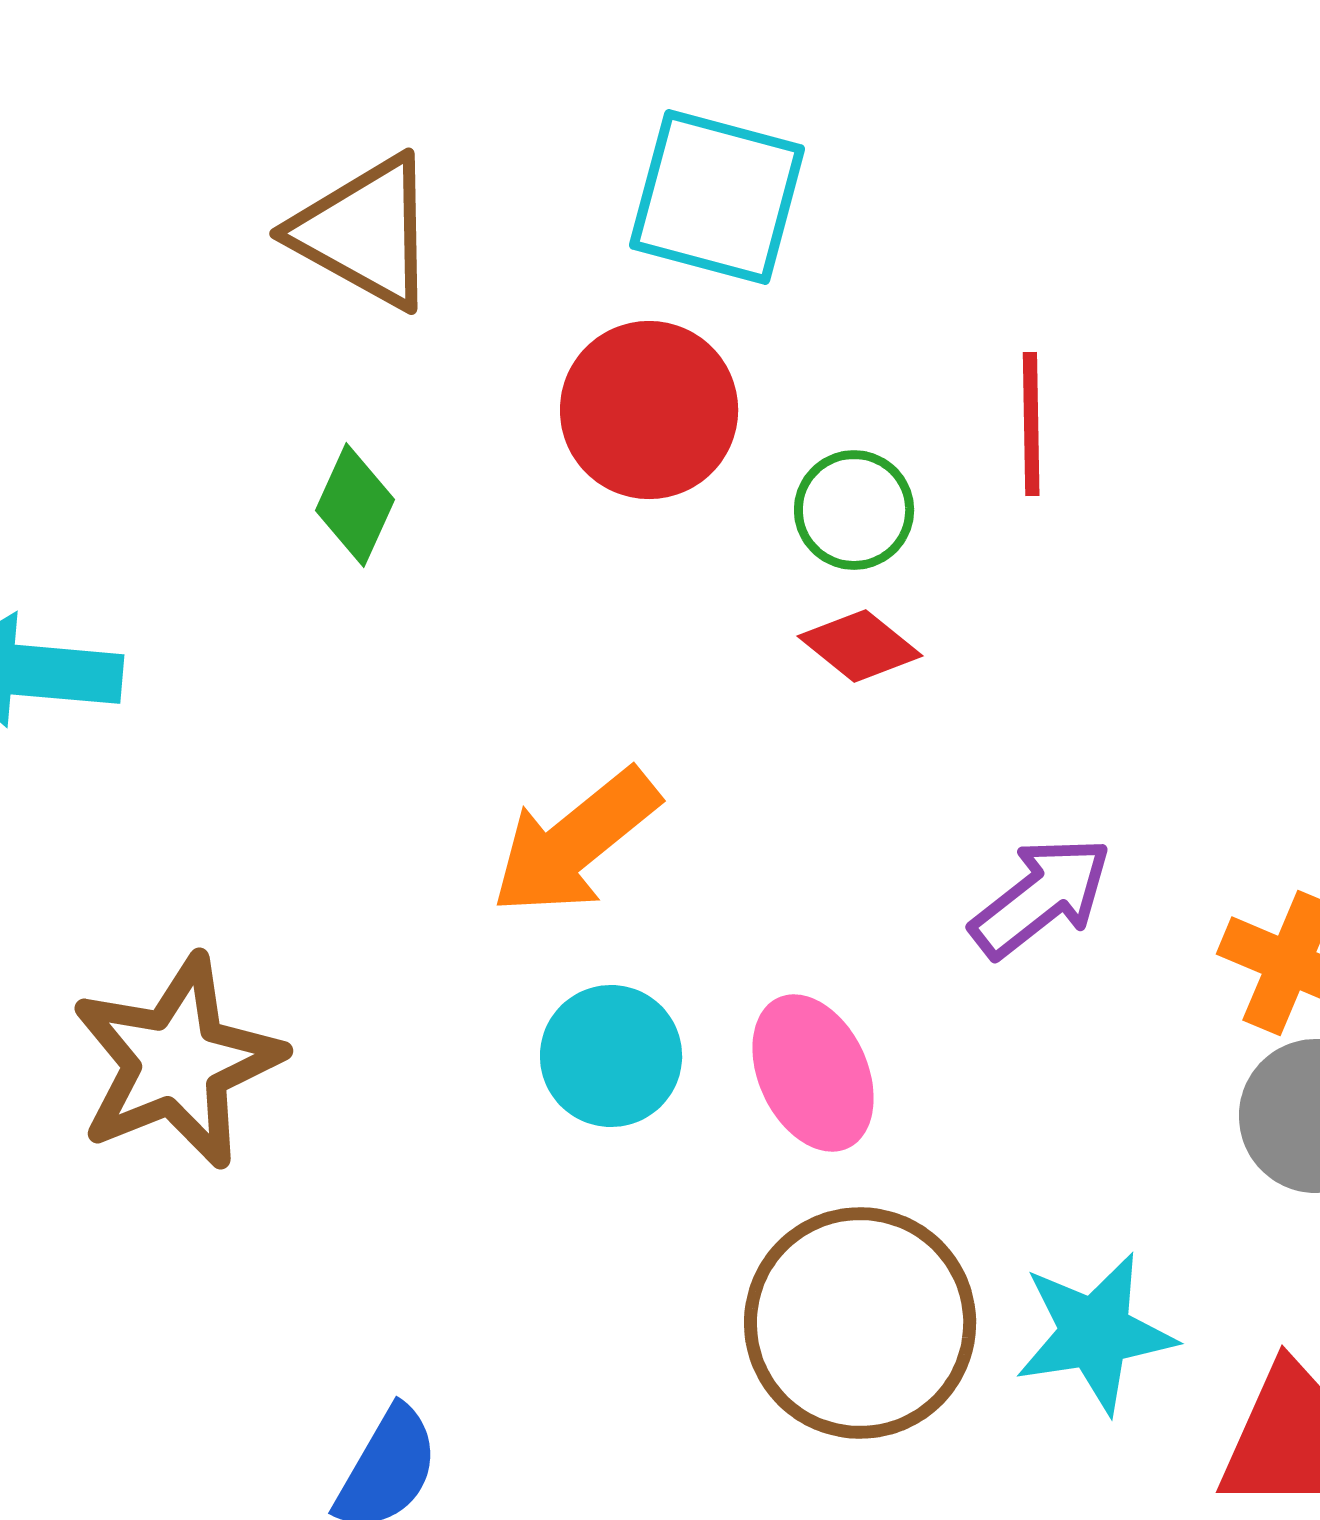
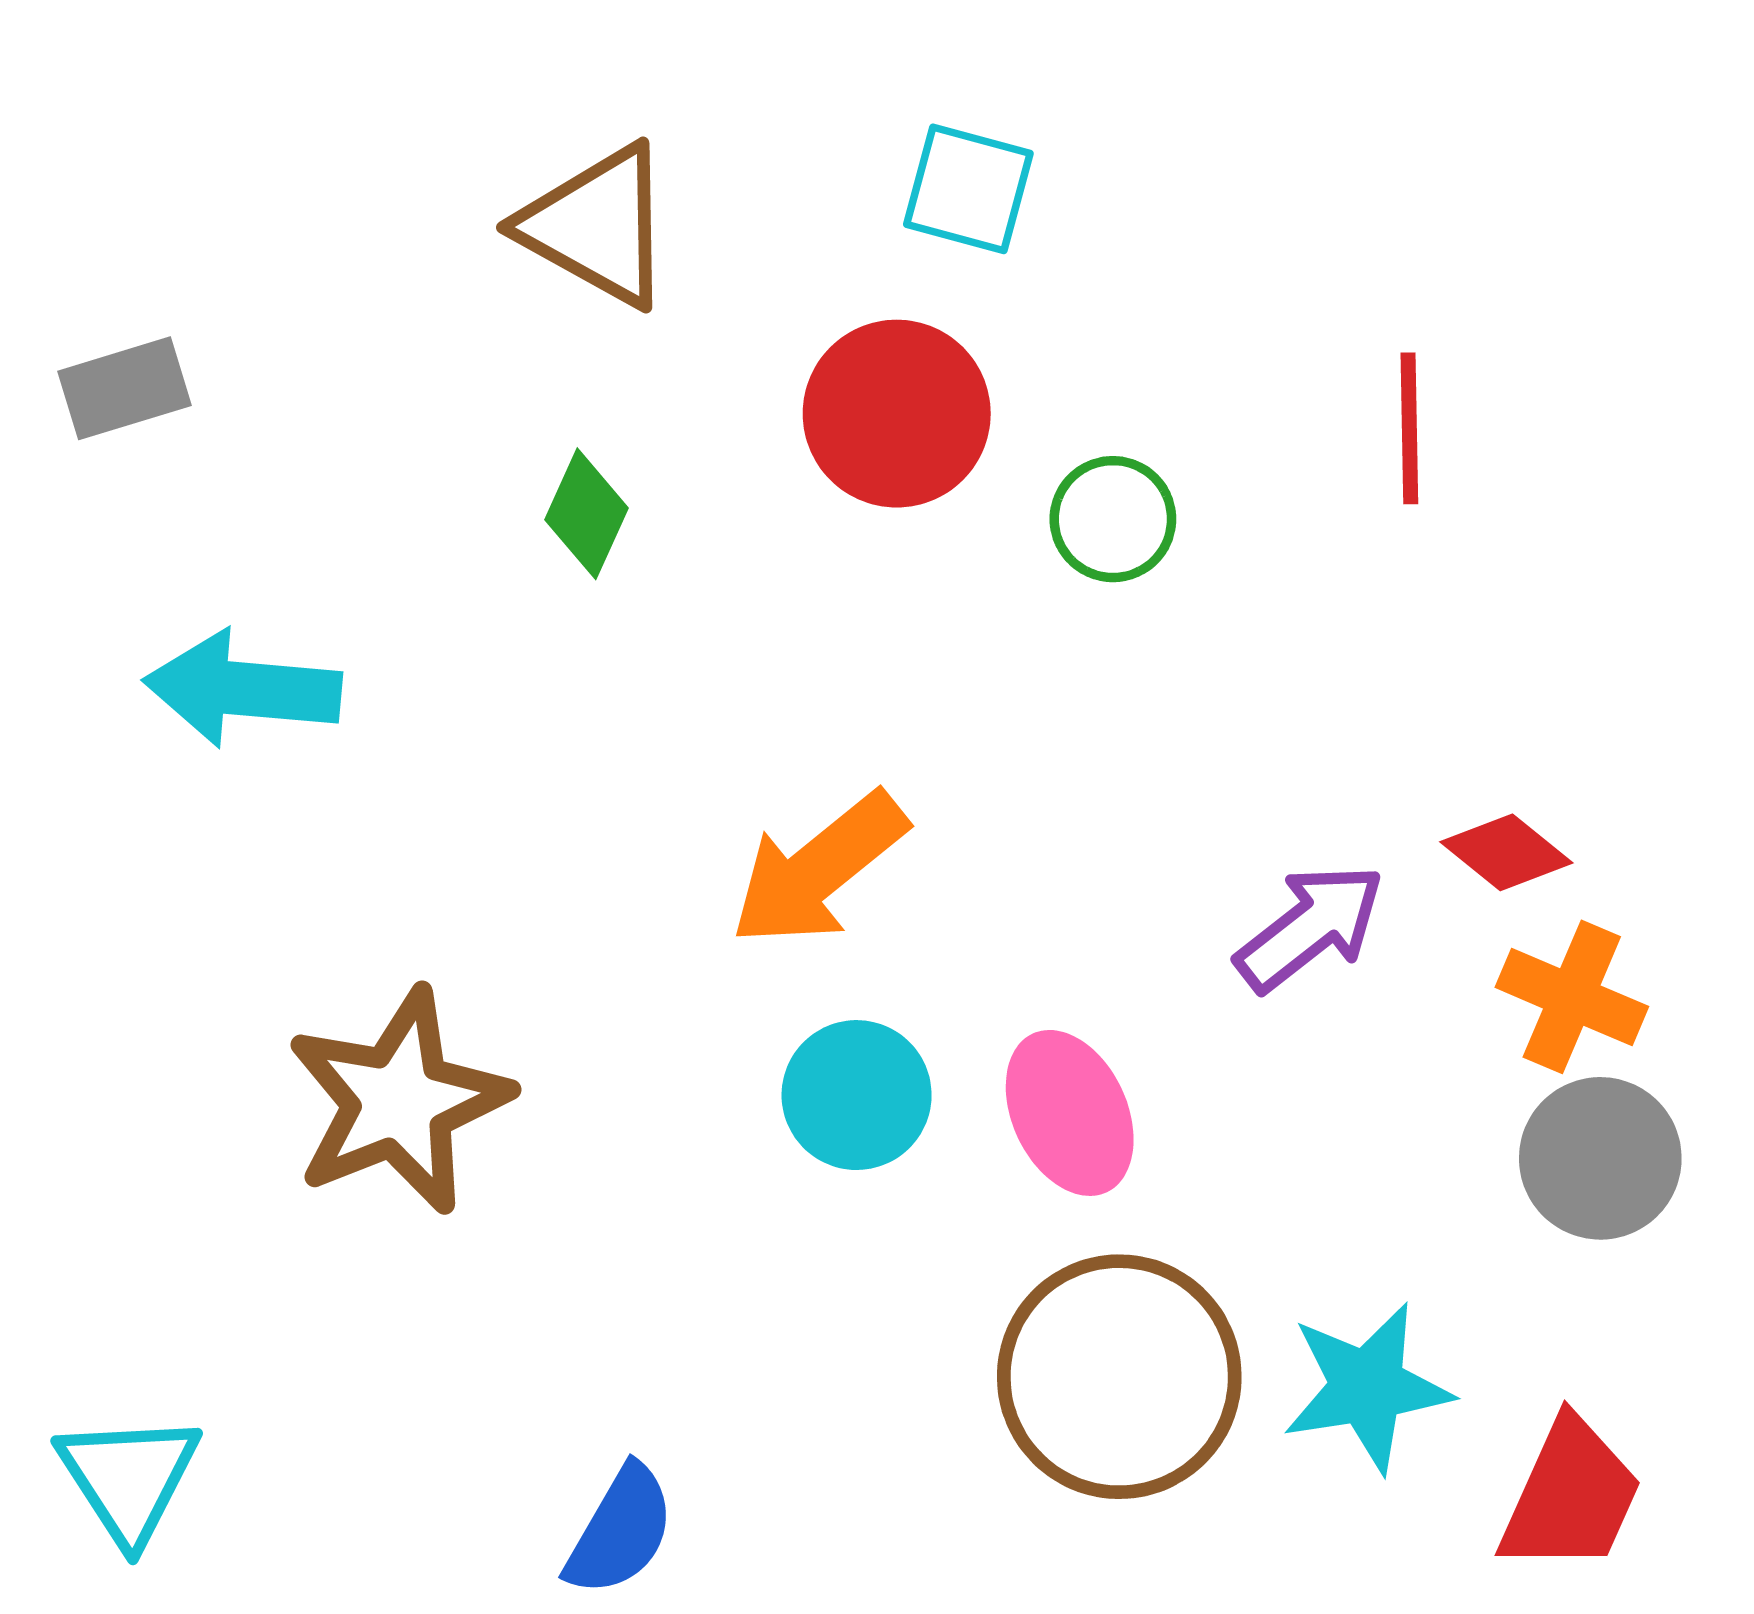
cyan square: (717, 197) -> (968, 189), size x0.7
red line: (1031, 424) -> (1409, 428), moved
red diamond: (860, 646) -> (1506, 852), moved

